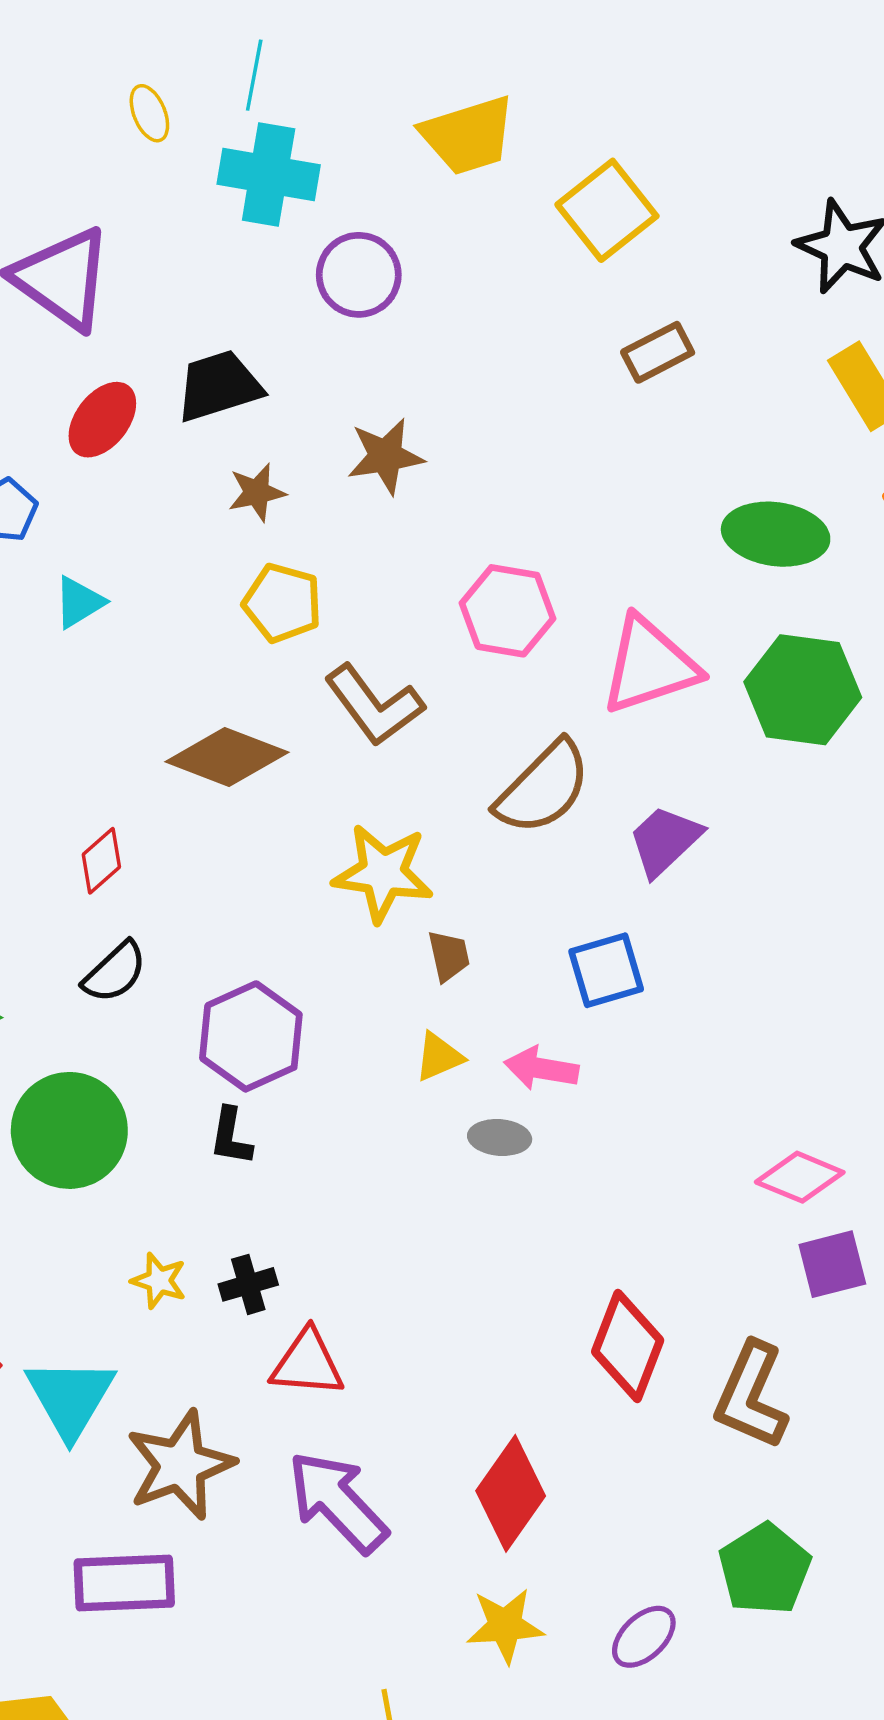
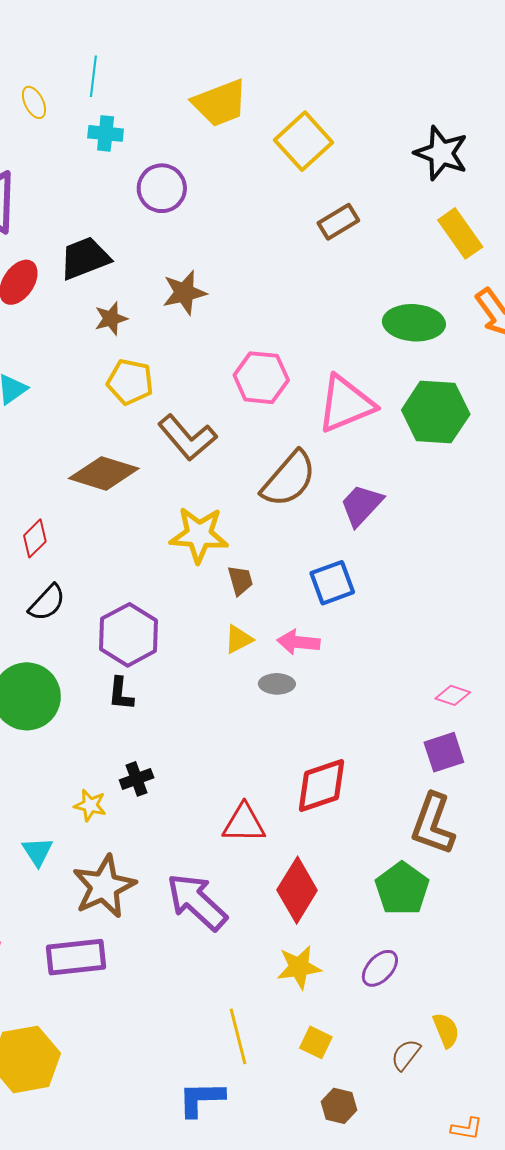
cyan cross: (269, 175) -> (106, 133), size x0.6
pink diamond: (800, 1177) -> (453, 695), size x0.7
purple square: (832, 1264) -> (444, 752), moved
yellow star: (159, 1281) -> (90, 805), moved
red diamond: (628, 1346) -> (321, 786), moved, turned 54
red triangle: (307, 1363) -> (244, 823), moved
cyan triangle: (70, 1398) -> (38, 852), size x0.6
green pentagon: (765, 1569) -> (402, 889), moved

